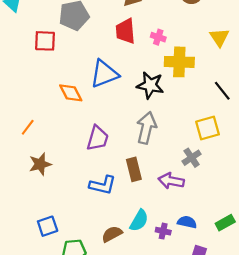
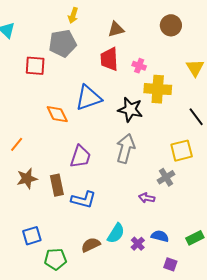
brown rectangle: (134, 169) -> (57, 185), moved
purple arrow: (171, 181) -> (147, 198), size x0.7
purple cross: (163, 231) -> (138, 244), turned 32

